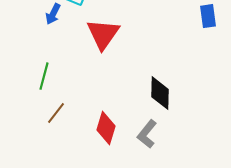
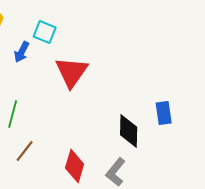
blue rectangle: (208, 16) -> (164, 113), moved

